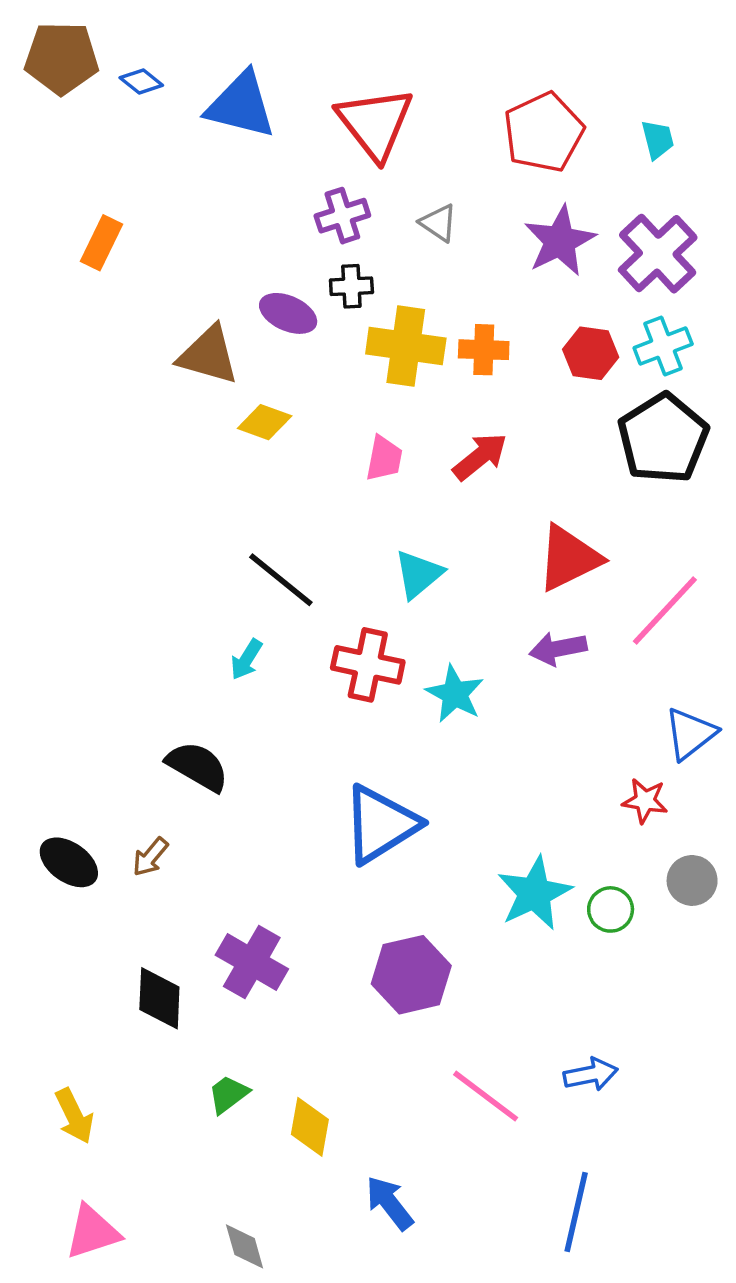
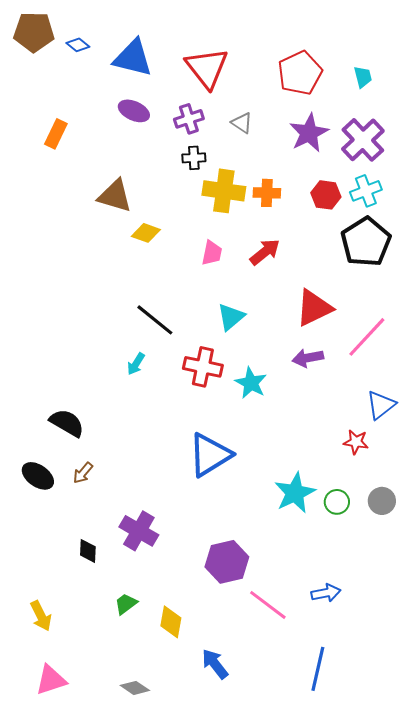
purple ellipse: (288, 313) -> (134, 111), moved
black semicircle: (197, 766) -> (67, 423), moved
gray circle: (692, 880) -> (382, 501), moved
purple hexagon: (411, 975) -> (227, 562), moved
black diamond: (159, 998) -> (88, 551), size x0.7
gray diamond: (245, 1246) -> (135, 688), turned -40

